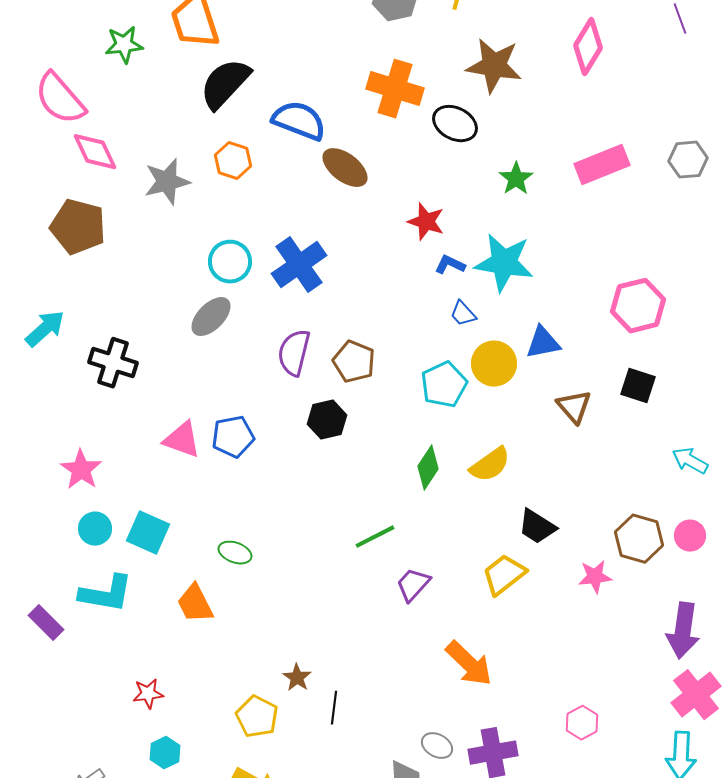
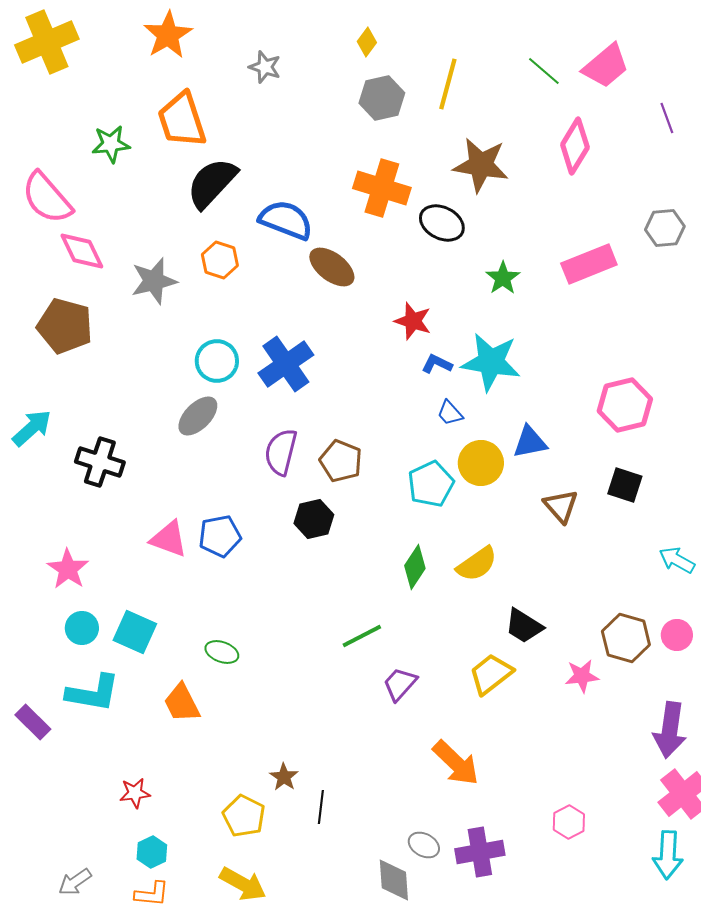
gray hexagon: (688, 160) -> (665, 228), moved

